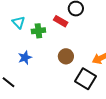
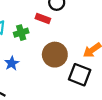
brown circle: (66, 56) -> (55, 55), size x1.5

